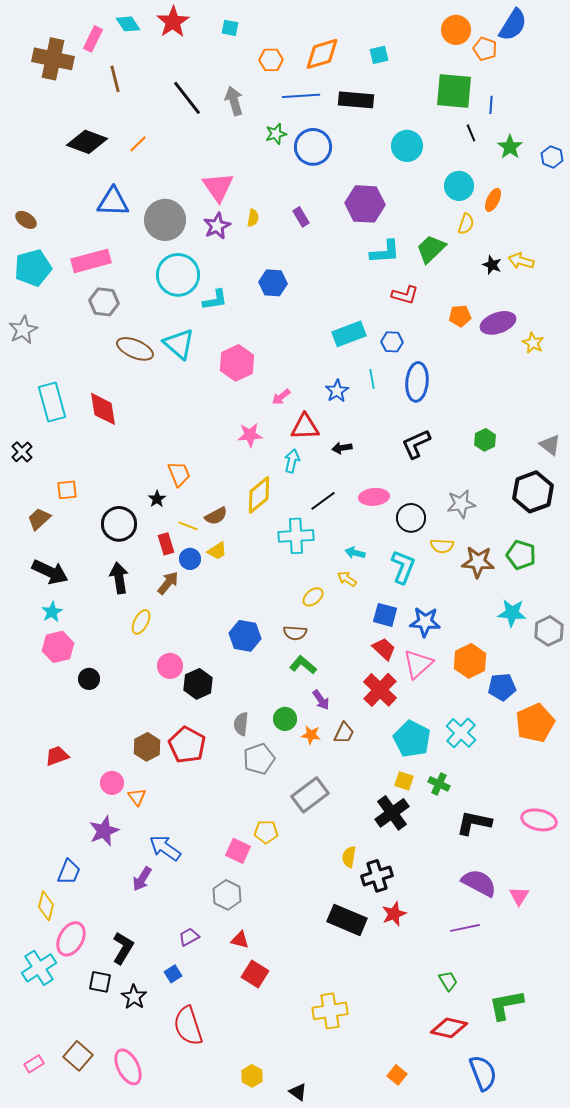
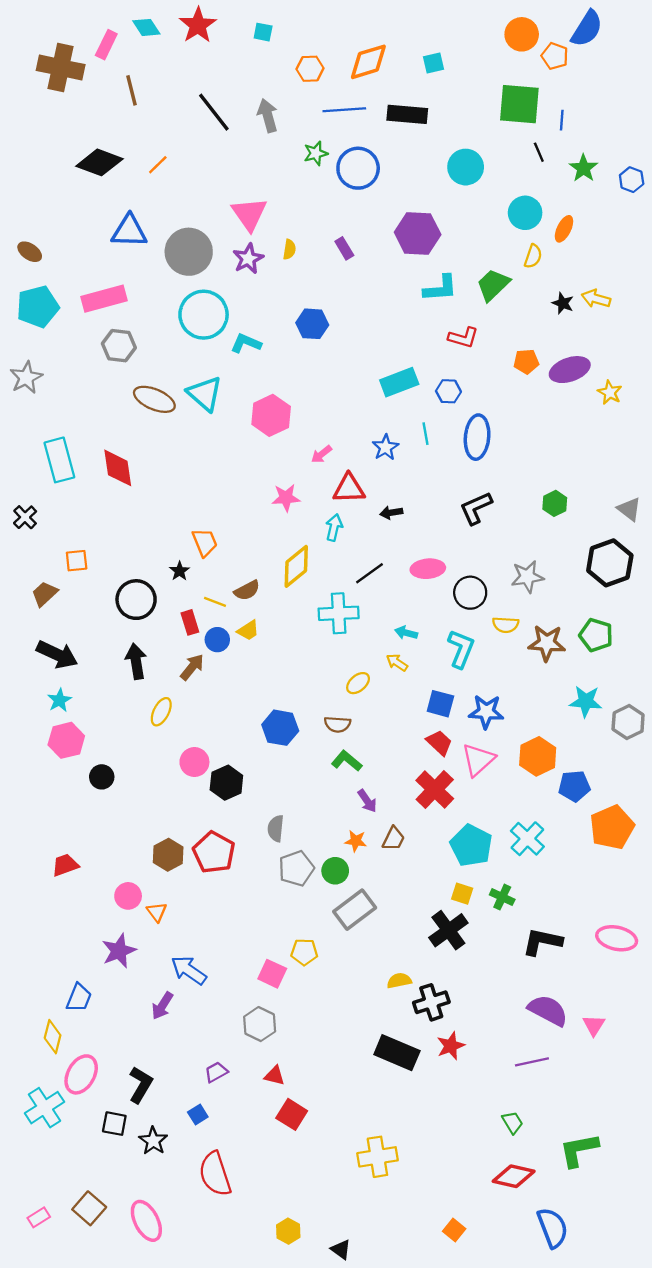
cyan L-shape: (215, 300) -> (246, 343), turned -148
green circle: (285, 719) -> (335, 871), moved
yellow semicircle: (349, 857) -> (399, 981), turned 70

